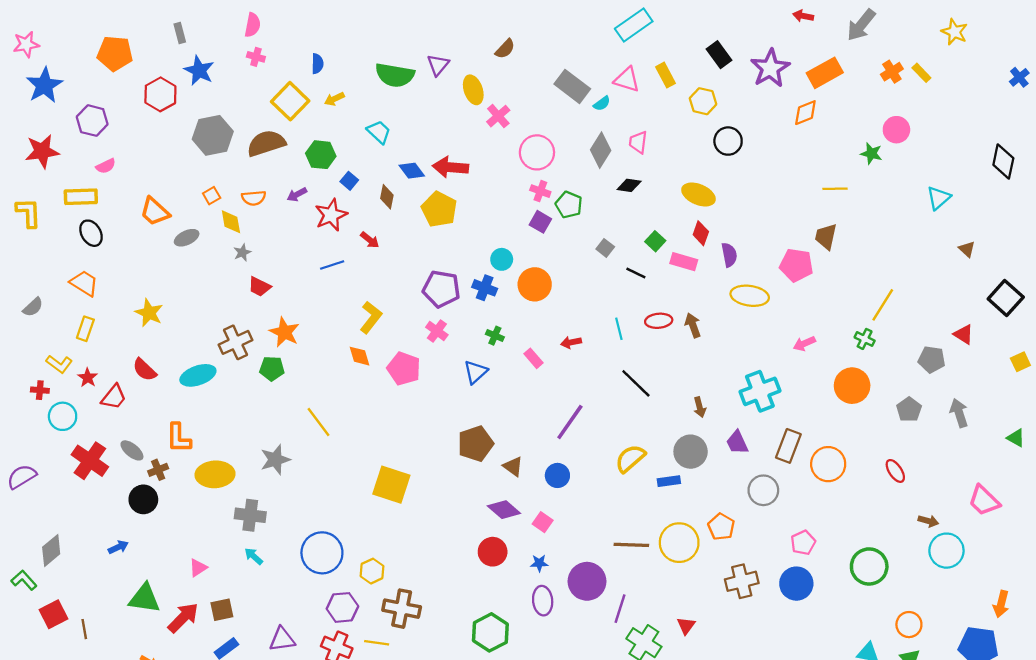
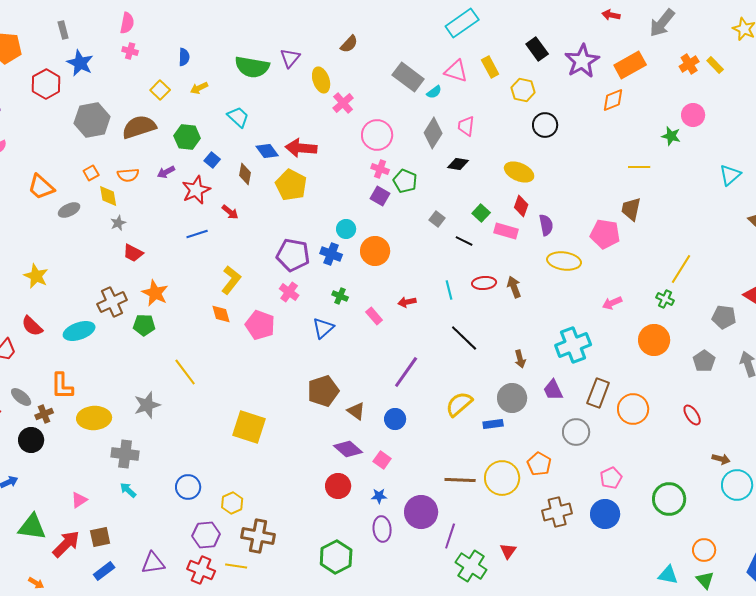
yellow square: (290, 101) -> (160, 90), size x0.6
blue circle: (322, 553) -> (188, 487), size x0.7

